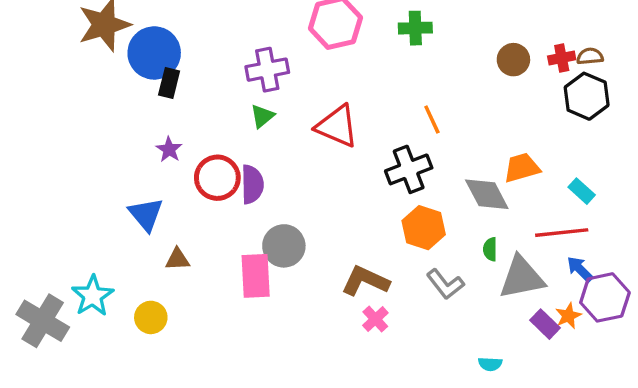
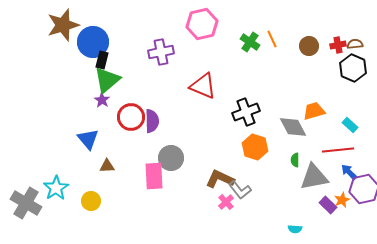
green cross: (415, 28) -> (250, 42), moved, turned 36
green triangle: (262, 116) -> (107, 80), moved, size x1.8
orange line: (432, 120) -> (272, 39), moved
gray L-shape: (445, 284) -> (240, 190), moved

